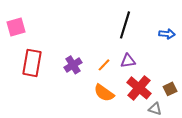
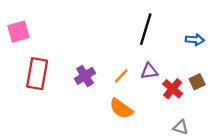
red cross: (139, 88) -> (173, 89), moved, size x0.7
brown square: (170, 89) -> (197, 82), moved

